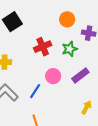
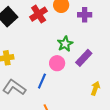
red cross: (43, 47) -> (39, 14), moved
green star: (70, 49) -> (65, 44), moved

